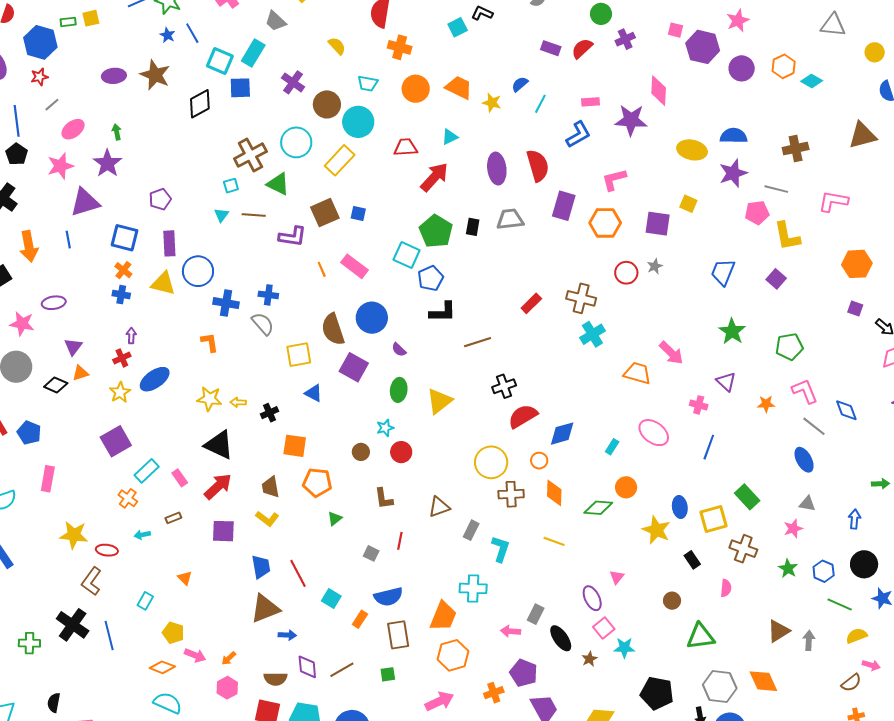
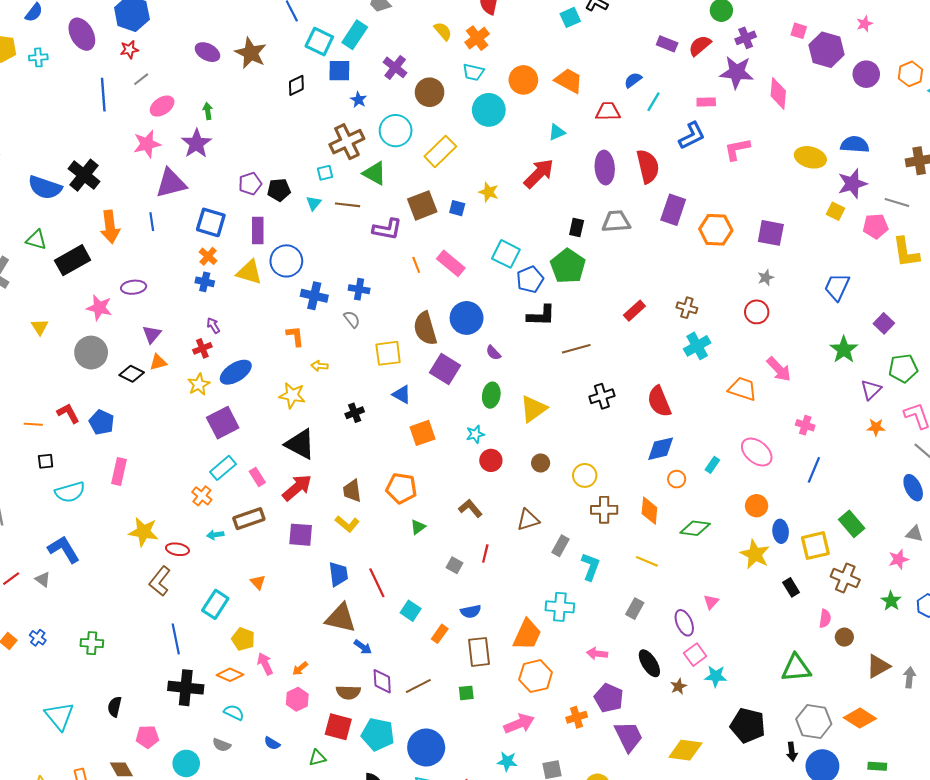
pink star: (738, 21) -> (865, 24), size x0.7
blue star: (167, 35) -> (358, 100), moved
orange cross: (400, 47) -> (477, 38), moved, turned 35
purple ellipse: (114, 76) -> (207, 52), turned 30
yellow star: (492, 103) -> (489, 192), moved
black diamond: (200, 104) -> (296, 85), size x0.7
purple star: (631, 120) -> (737, 72), moved
cyan circle: (358, 122) -> (489, 110), moved
red trapezoid: (406, 147) -> (608, 111), moved
black pentagon: (17, 154) -> (279, 190), moved, turned 30
pink L-shape: (614, 180) -> (737, 149), moved
yellow square: (688, 204) -> (835, 211), moved
green pentagon: (436, 231) -> (568, 266), moved
red circle: (626, 273) -> (757, 312), moved
purple square: (776, 279) -> (884, 323), moved
brown cross: (581, 298) -> (687, 308), size x0.7
gray semicircle: (263, 324) -> (352, 319), size x0.7
purple arrow: (131, 336) -> (213, 325), turned -35
purple triangle: (726, 382) -> (871, 390), moved, turned 30
yellow arrow: (238, 402) -> (320, 366), moved
red semicircle: (523, 416) -> (659, 401), moved, turned -84
purple square: (116, 441) -> (223, 423), moved
orange square: (295, 446) -> (423, 433), moved, turned -30
brown circle: (361, 452) -> (541, 463), moved
orange circle: (539, 461) -> (677, 479), moved
yellow circle: (491, 462) -> (585, 475), size x0.7
orange circle: (626, 487) -> (757, 506), moved
brown L-shape: (384, 499) -> (470, 508), turned 145
brown rectangle: (173, 518) -> (249, 519), size x1.8
blue semicircle: (388, 597) -> (471, 611), size x0.7
cyan rectangle: (145, 601) -> (215, 604), size x1.5
brown circle: (672, 601) -> (844, 637), moved
brown triangle: (265, 609) -> (341, 618), turned 32
gray rectangle: (536, 614) -> (635, 609), moved
black cross: (73, 625) -> (186, 688), moved, turned -32
blue arrow: (287, 635) -> (363, 647), turned 30
pink arrow: (195, 655) -> (265, 664), turned -140
orange diamond: (763, 681) -> (860, 718), turned -36
cyan semicircle: (168, 703) -> (234, 712), size x0.7

